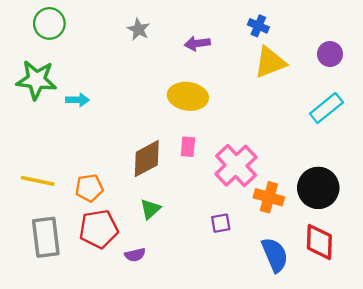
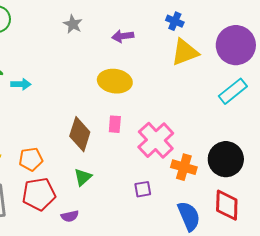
purple circle: (330, 54) -> (236, 45), size x1.8
brown diamond: (147, 159) -> (80, 134), turned -44

